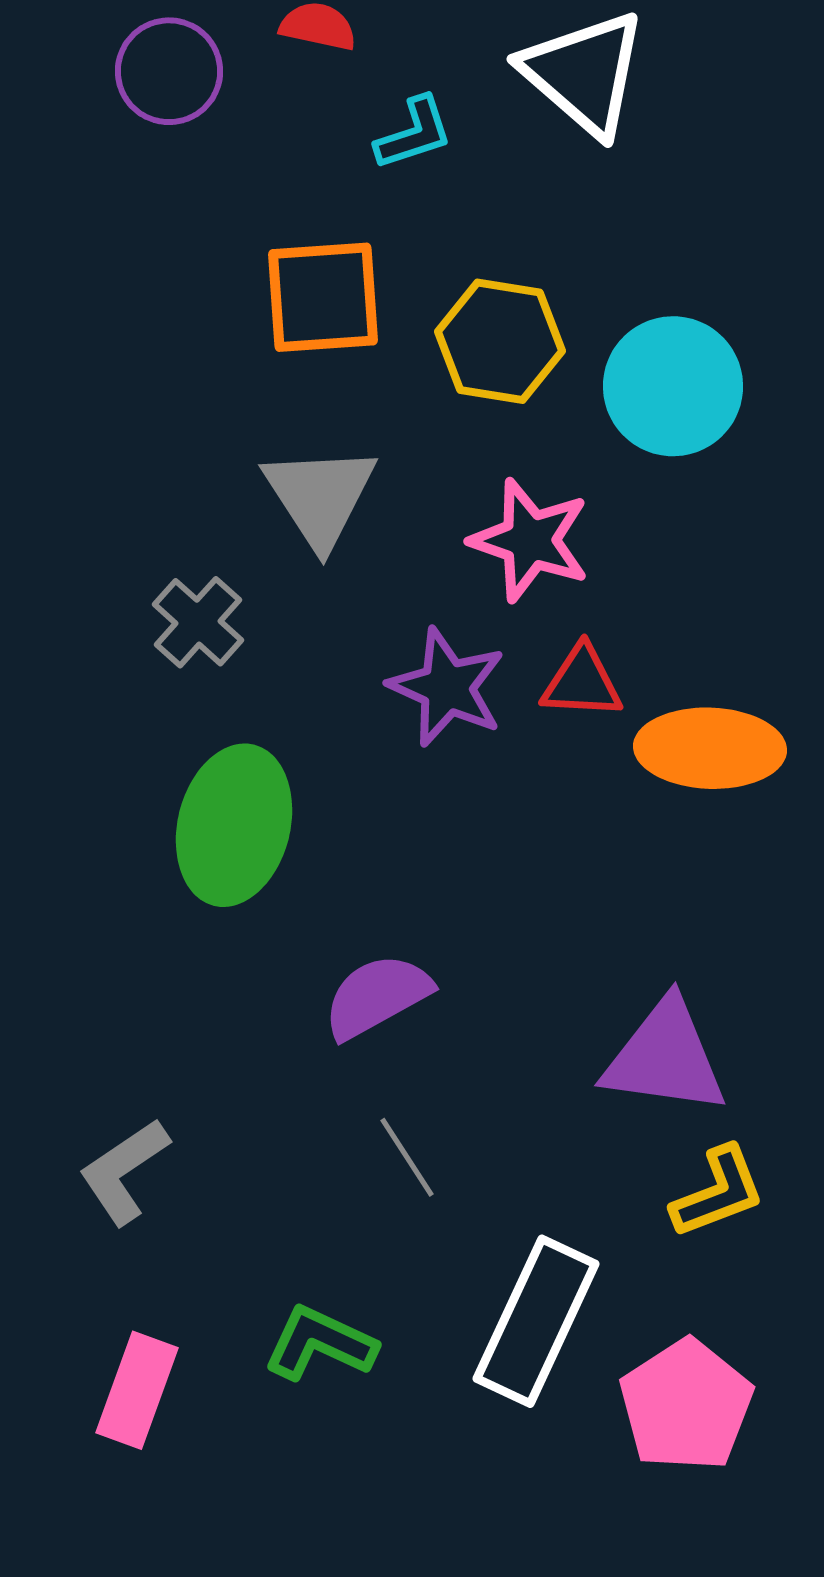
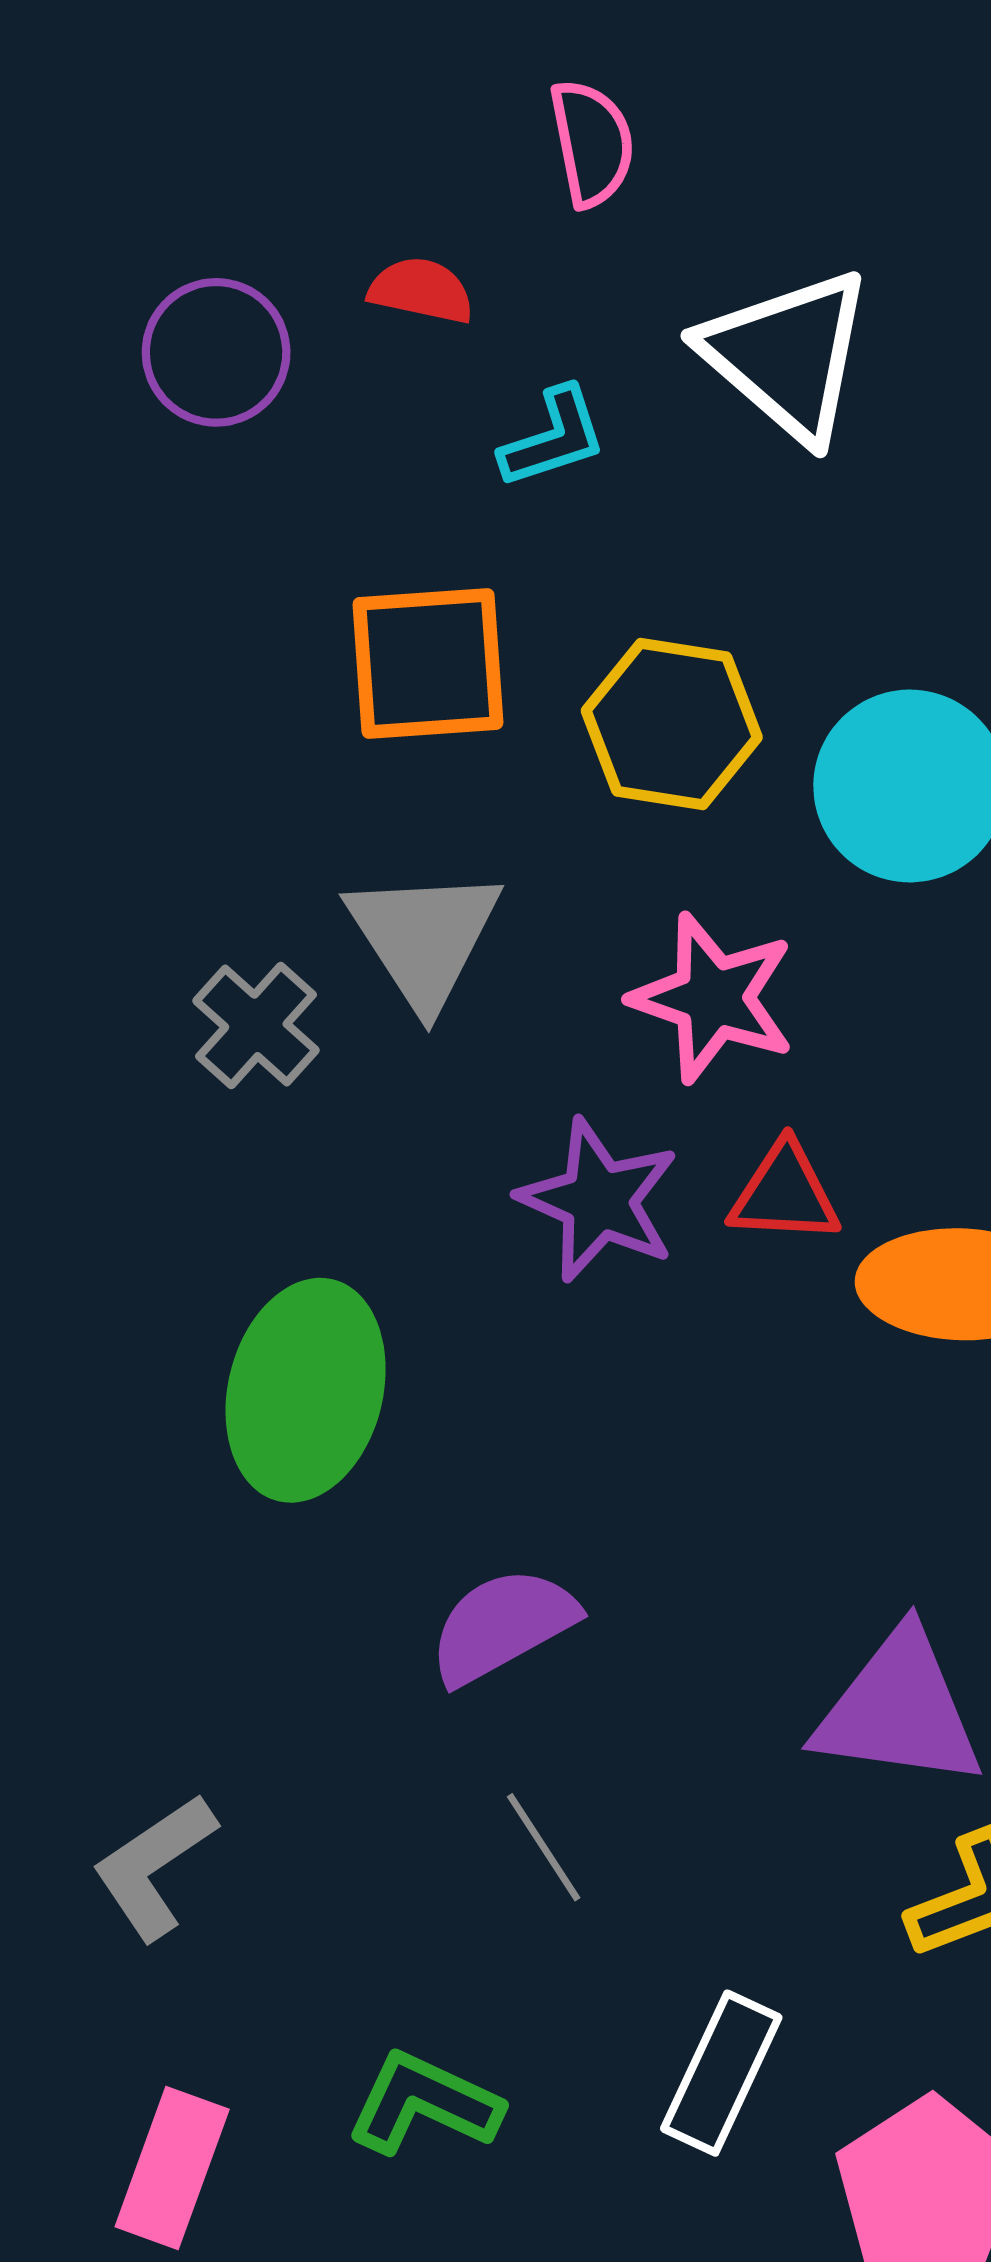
gray cross: (198, 622) -> (256, 1025), moved
white rectangle: (536, 1321) -> (721, 2073), size x0.7

